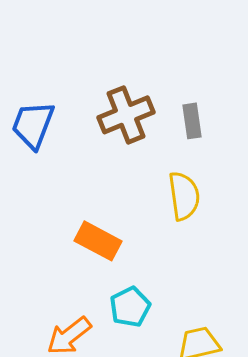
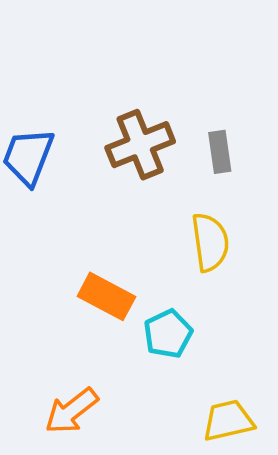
cyan pentagon: (130, 307) -> (168, 334), moved

